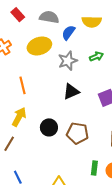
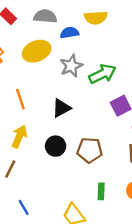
blue semicircle: (68, 33) -> (69, 33), turned 49
green arrow: (96, 56) -> (102, 74), moved, size x1.6
black triangle: (71, 92) -> (61, 108), moved
green rectangle: (94, 168) -> (101, 191), moved

